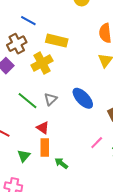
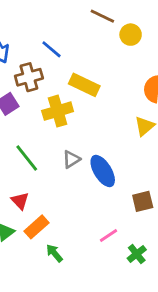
gray triangle: (51, 99) -> (71, 159), moved
red triangle: (43, 128) -> (20, 201), moved
orange rectangle: (45, 148) -> (36, 227), turned 36

